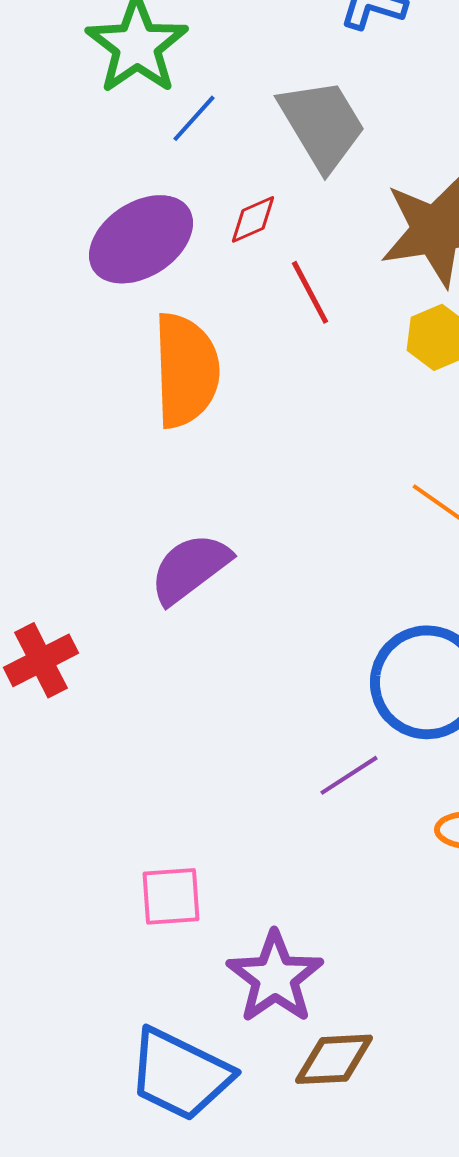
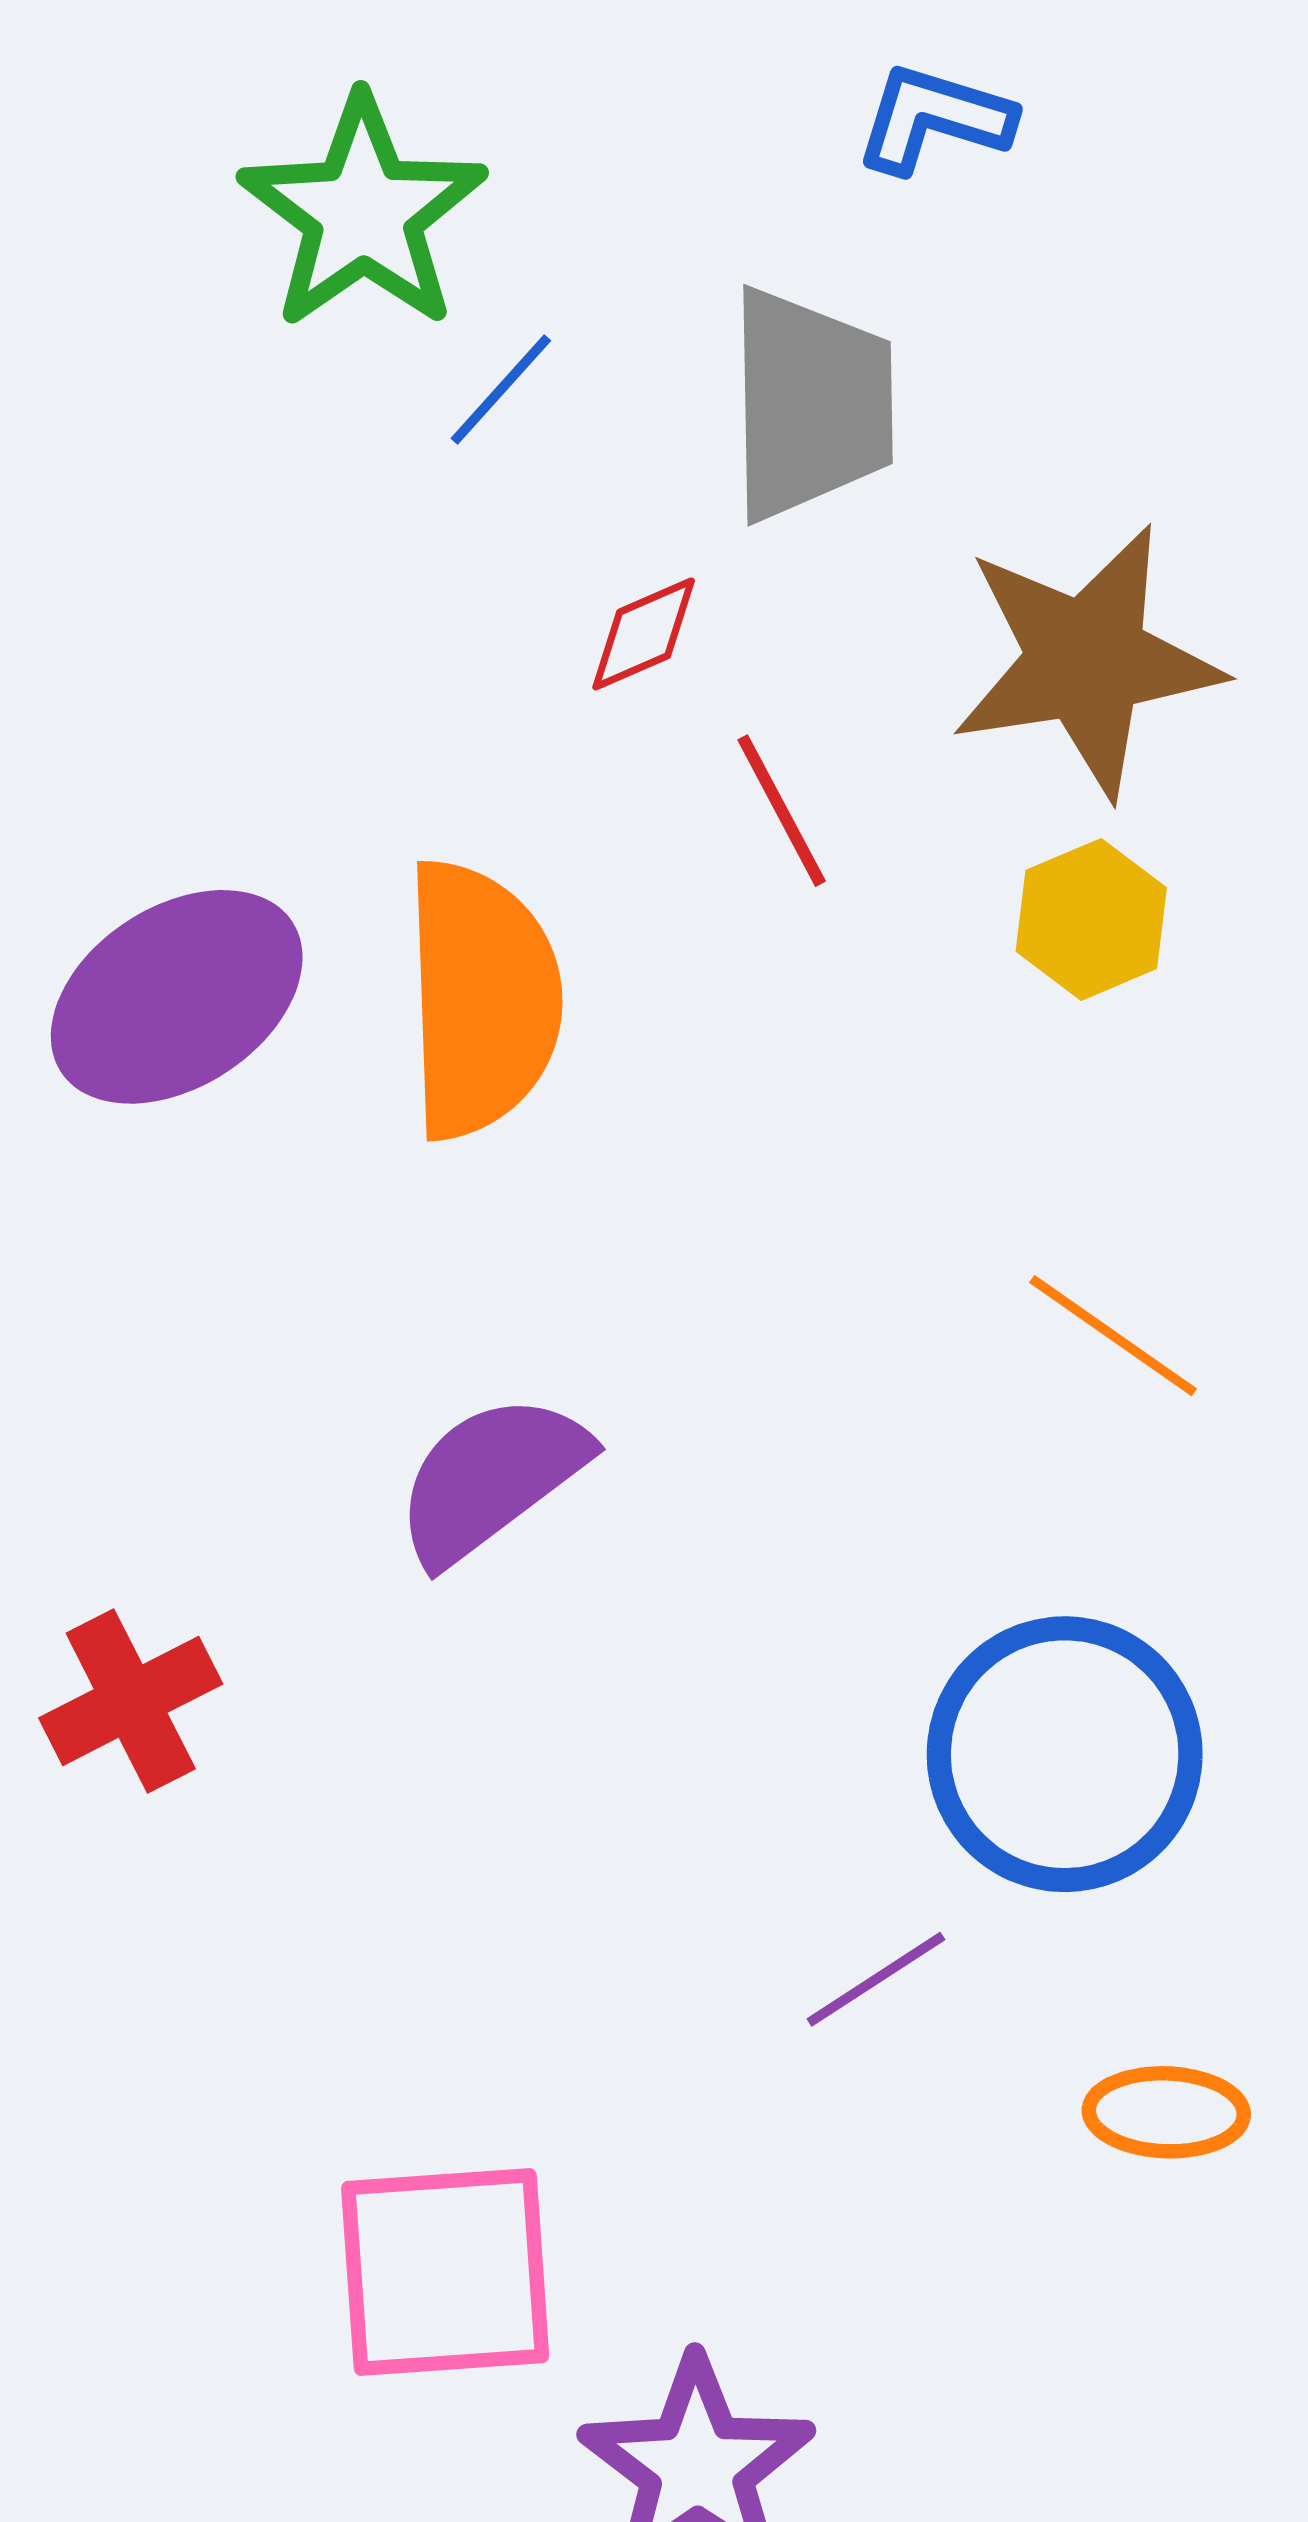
gray trapezoid: (322, 124) -> (811, 404), turned 30
purple ellipse: (141, 239) -> (177, 997), moved
pink square: (171, 896) -> (445, 2272), size x1.5

